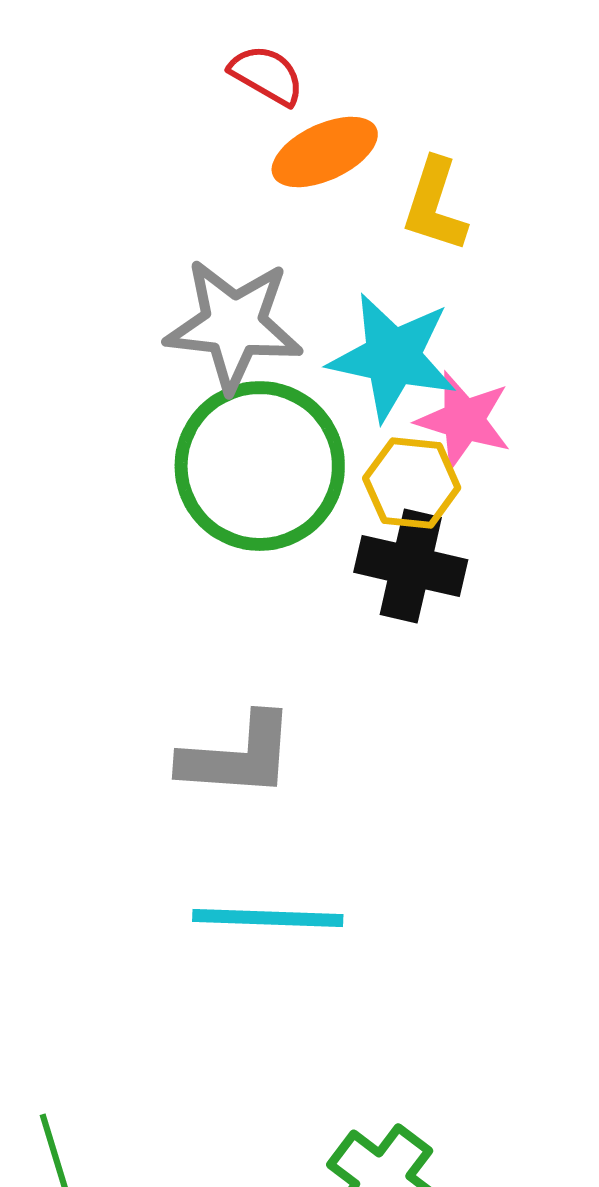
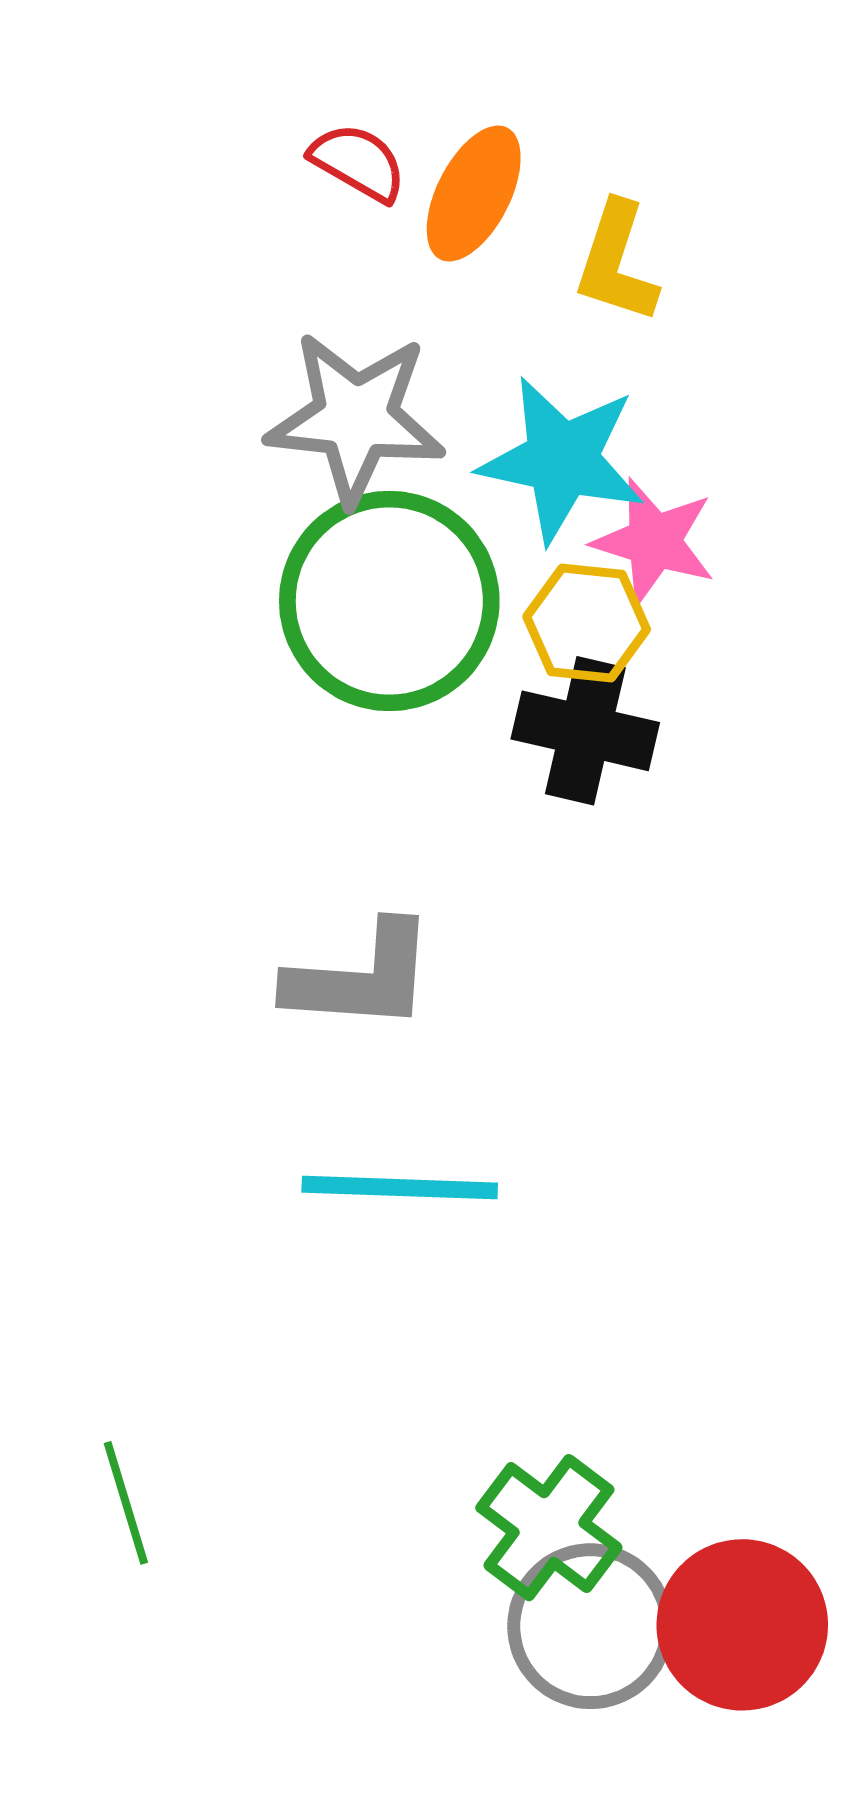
red semicircle: (267, 75) -> (358, 162), moved
orange ellipse: (325, 152) -> (474, 194), turned -38

